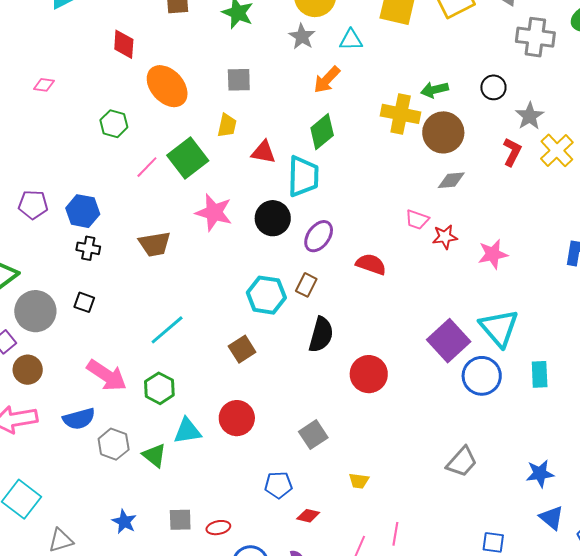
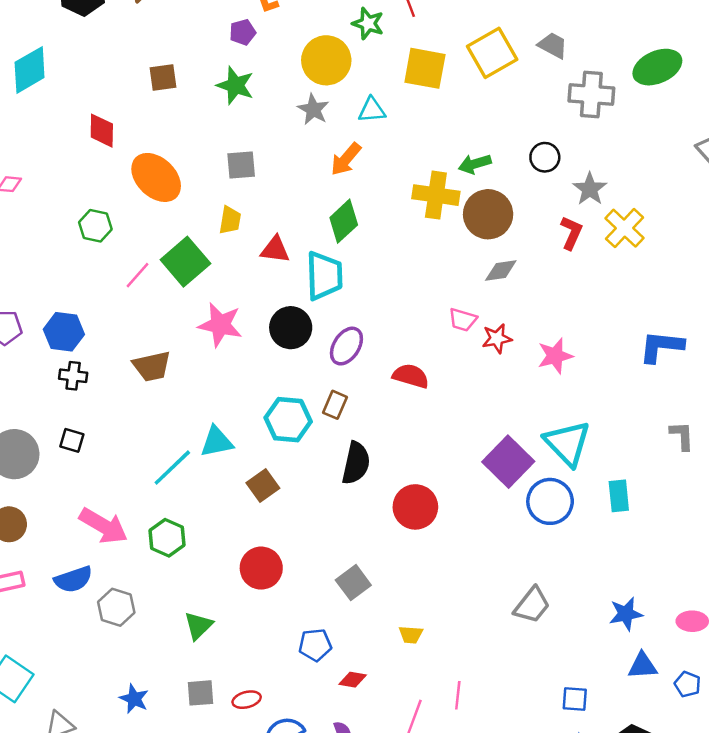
cyan triangle: (187, 431) -> (217, 442), moved
green triangle: (154, 455) -> (198, 626), moved, turned 40
blue triangle: (552, 518) -> (643, 666), turned -40

